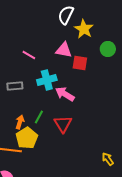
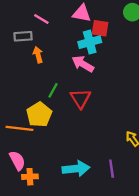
cyan cross: (47, 80) -> (90, 42), moved
gray rectangle: (15, 86) -> (23, 36), moved
orange arrow: (20, 122) -> (38, 55), moved, turned -32

